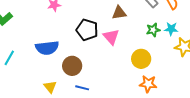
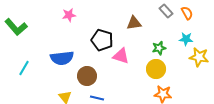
green star: (153, 30) -> (159, 48), moved
pink triangle: (111, 37) -> (121, 56), moved, turned -30

